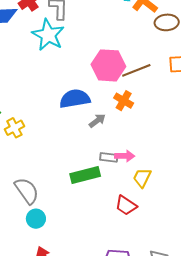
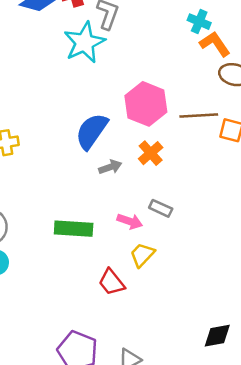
brown line: (136, 70) -> (199, 116), moved
blue semicircle: (75, 99) -> (92, 131), turned -64
gray rectangle: (109, 157) -> (161, 208), moved

